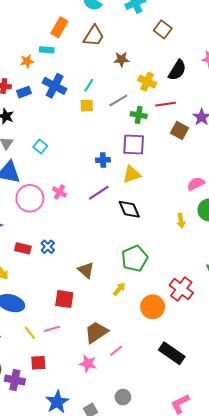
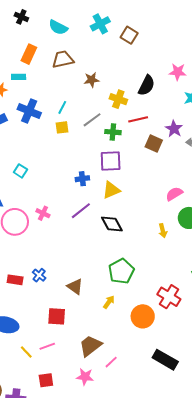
brown square: (163, 29) -> (129, 35), moved
brown trapezoid: (94, 36) -> (63, 59), turned -130
blue cross: (48, 247) -> (39, 275), moved
red rectangle: (23, 248) -> (15, 280), moved
red square: (38, 363) -> (46, 380), moved

